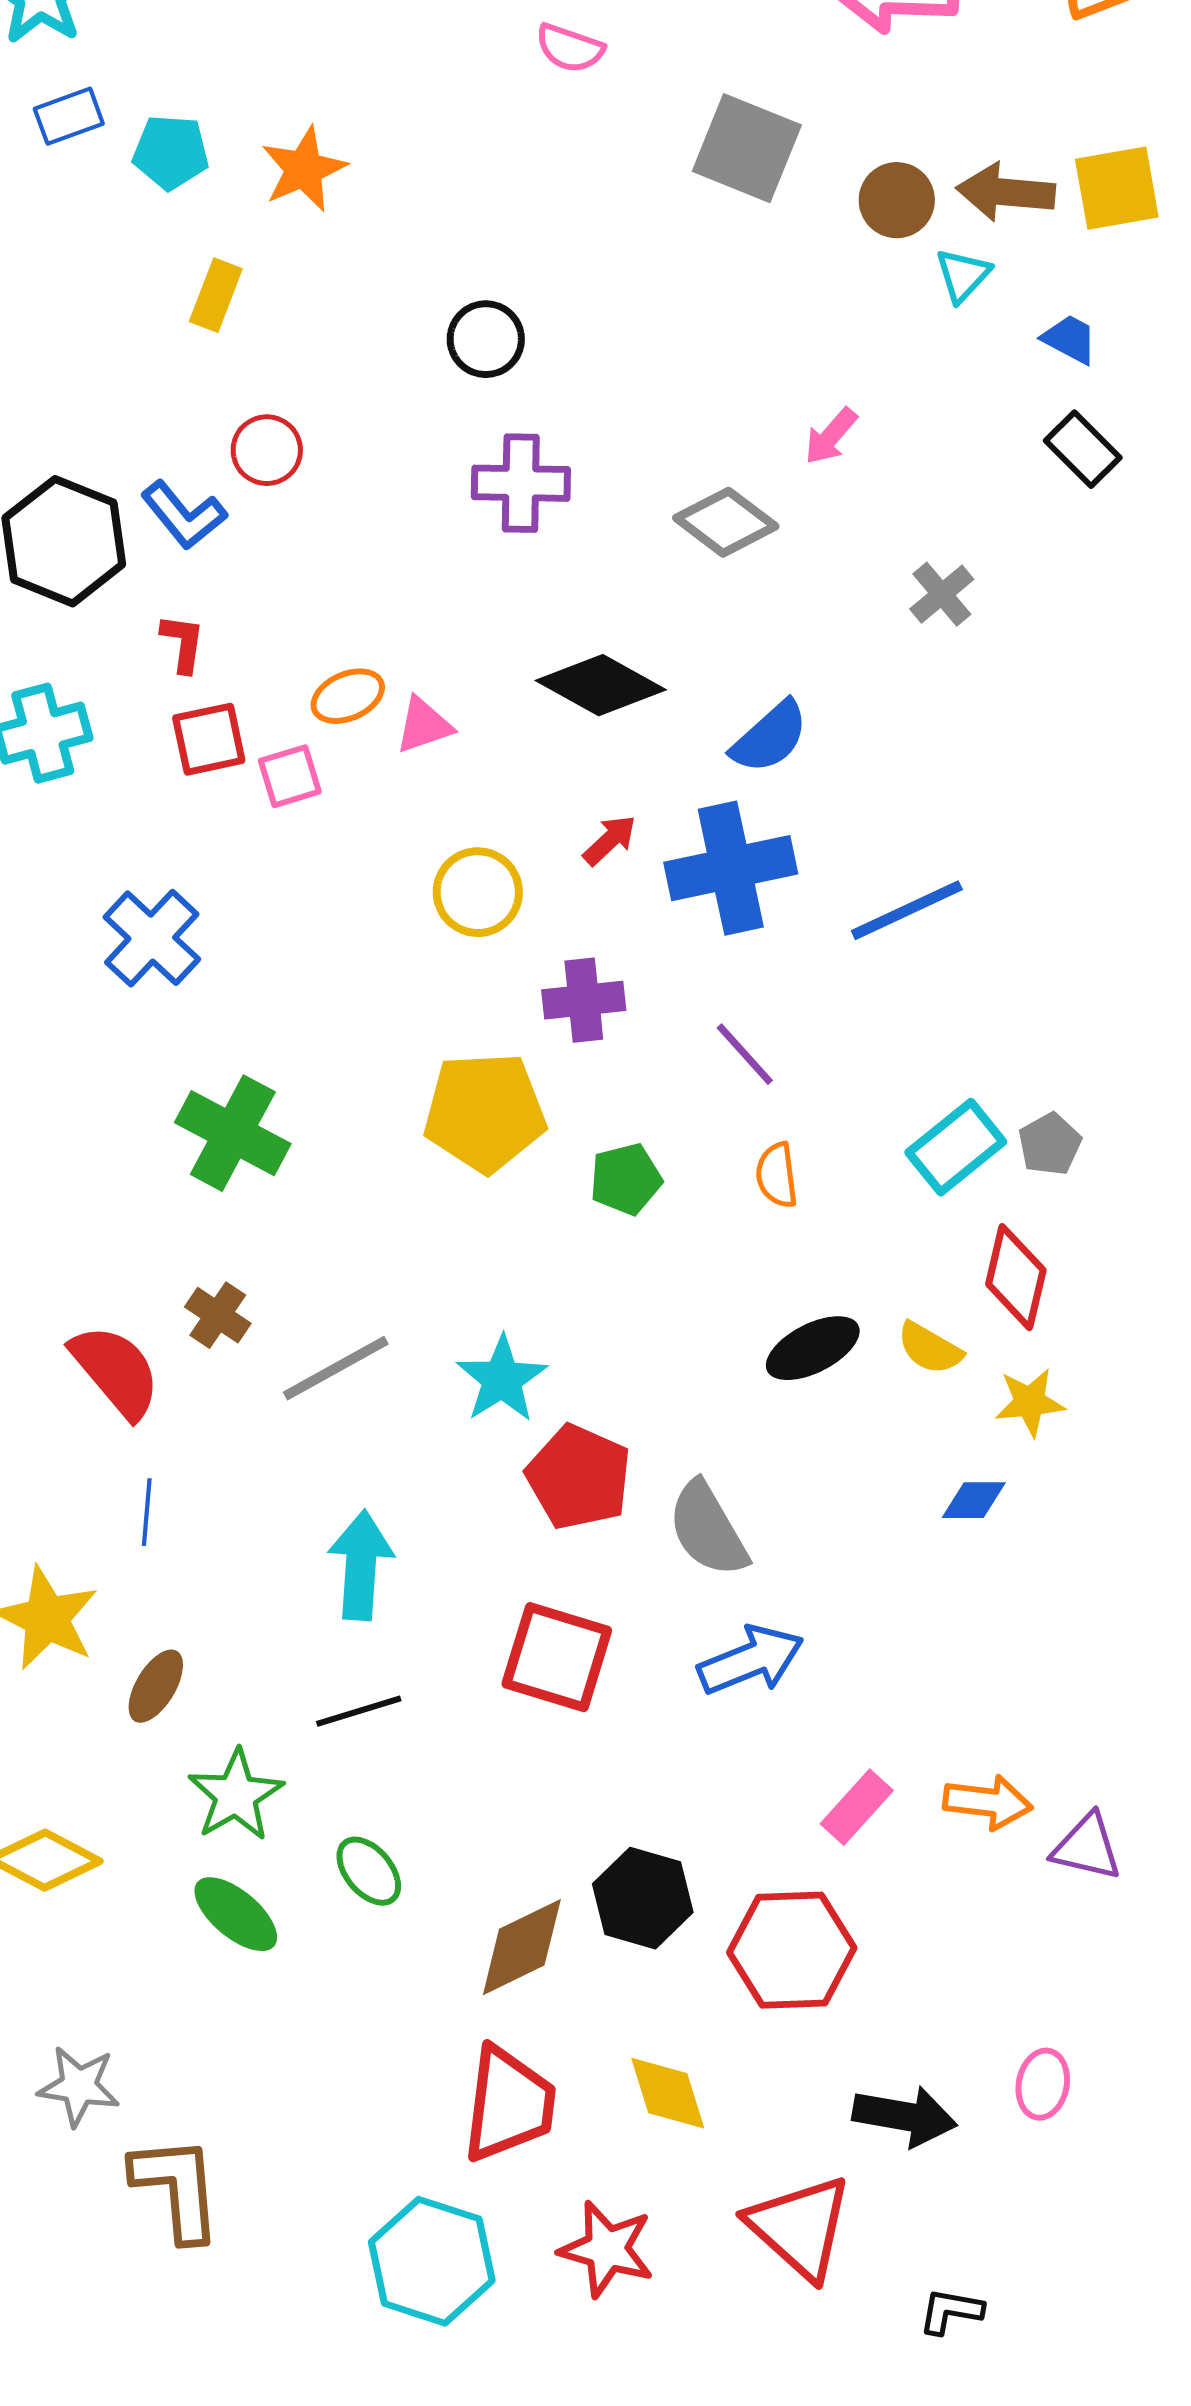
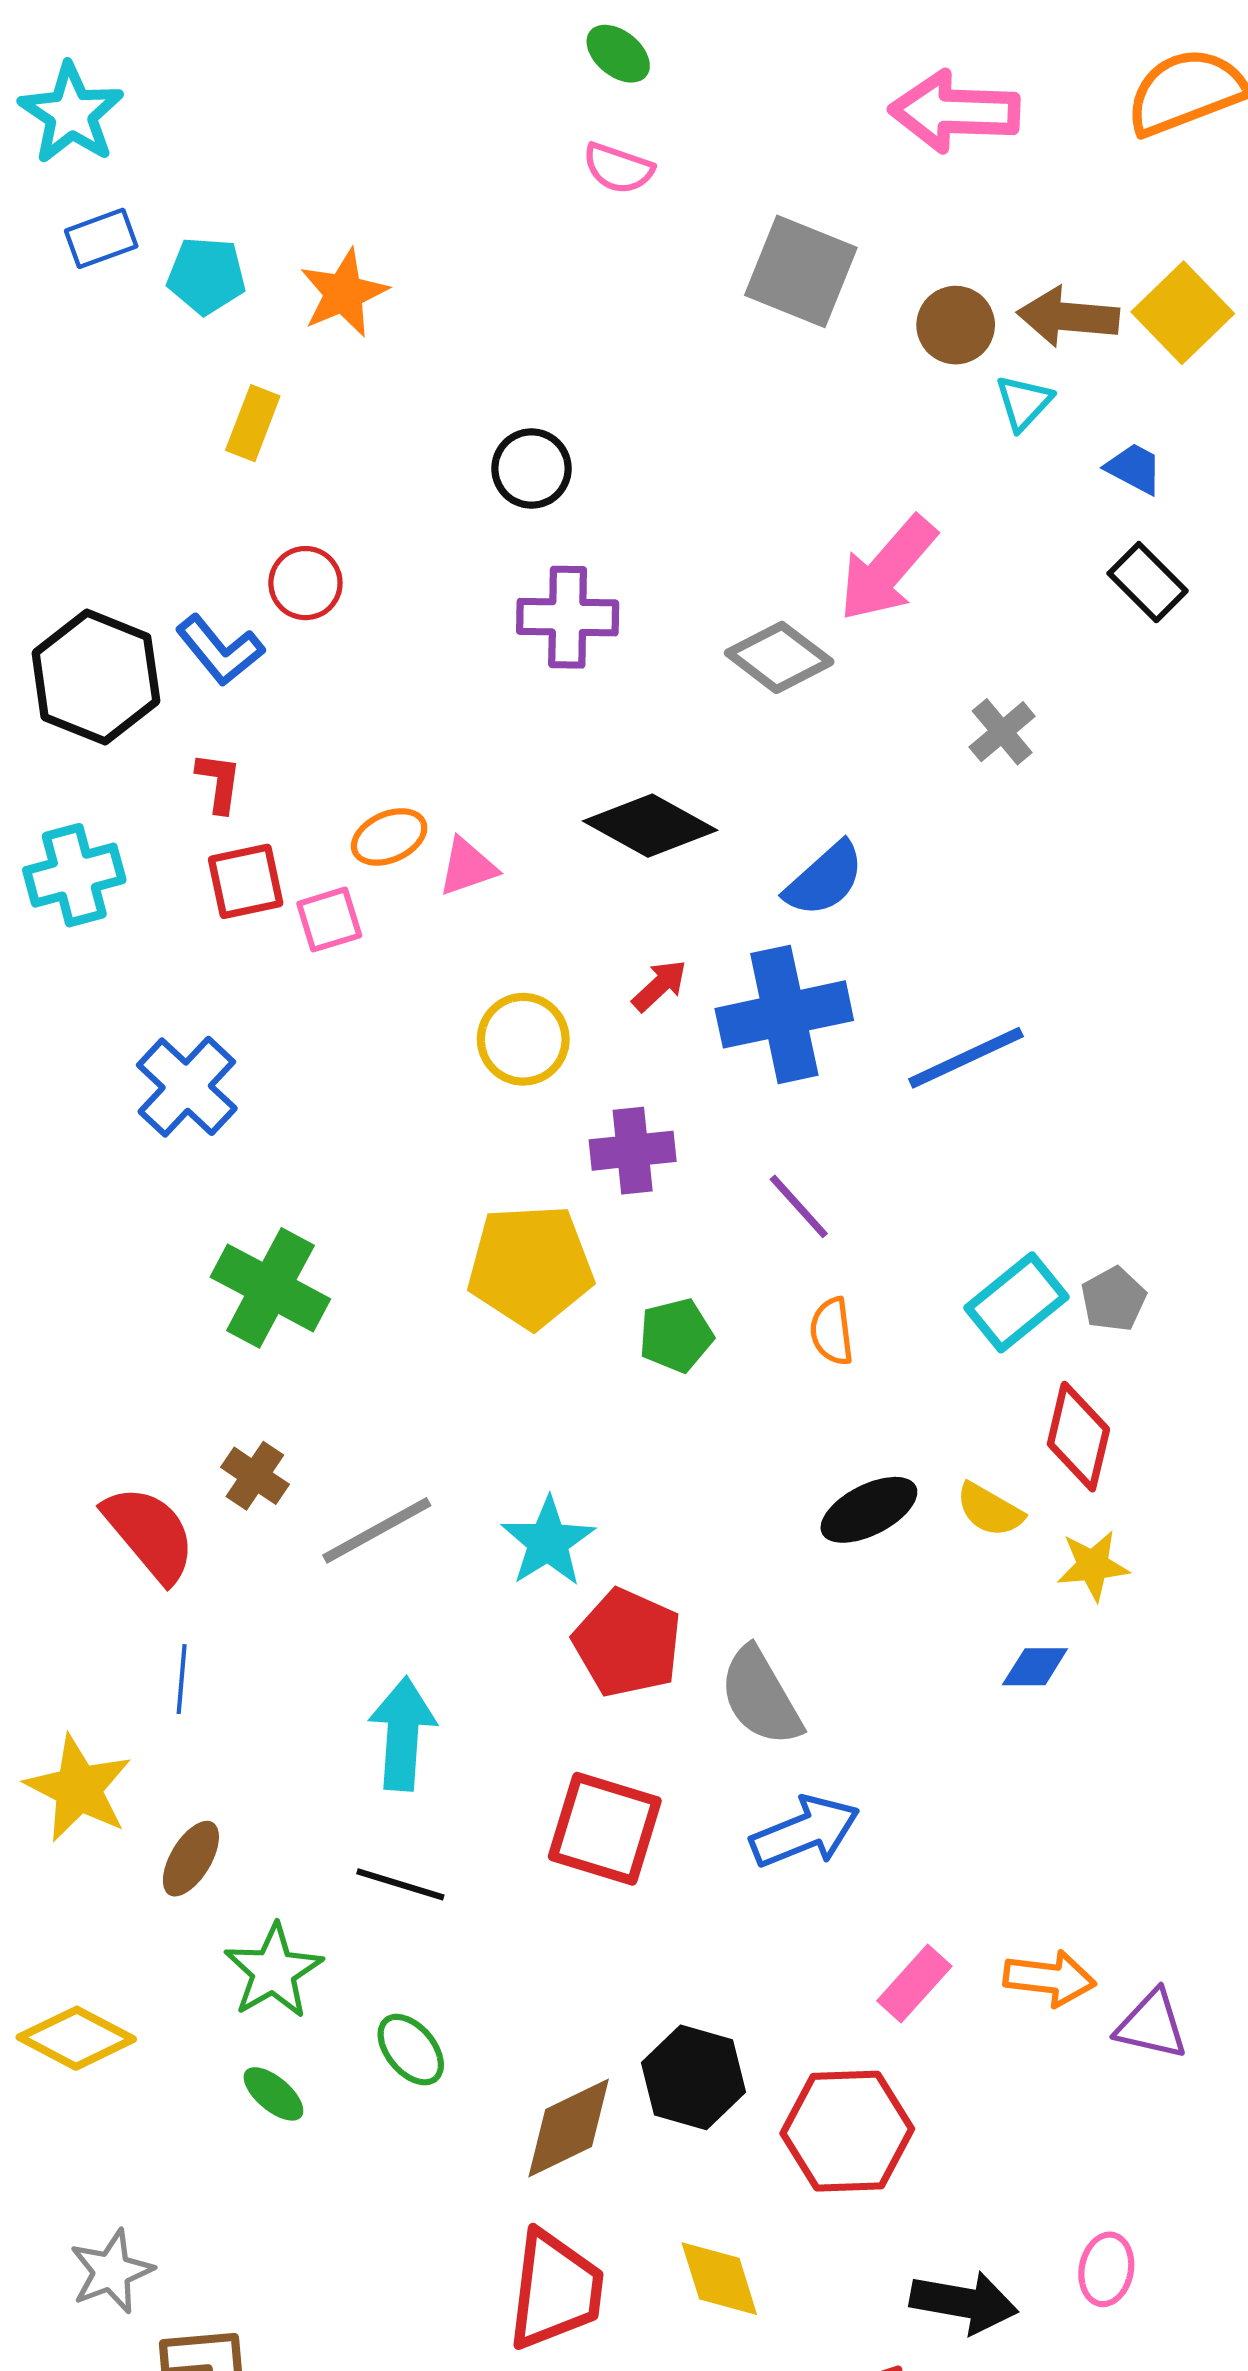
yellow square: (1117, 188) -> (1183, 313), turned -34
pink arrow: (831, 436) -> (888, 569), size x1.8
black line: (359, 1711) -> (400, 1884), turned 34
green ellipse: (236, 1914) -> (273, 2094), size x0.7
gray star: (79, 2086) -> (111, 2271), turned -30

